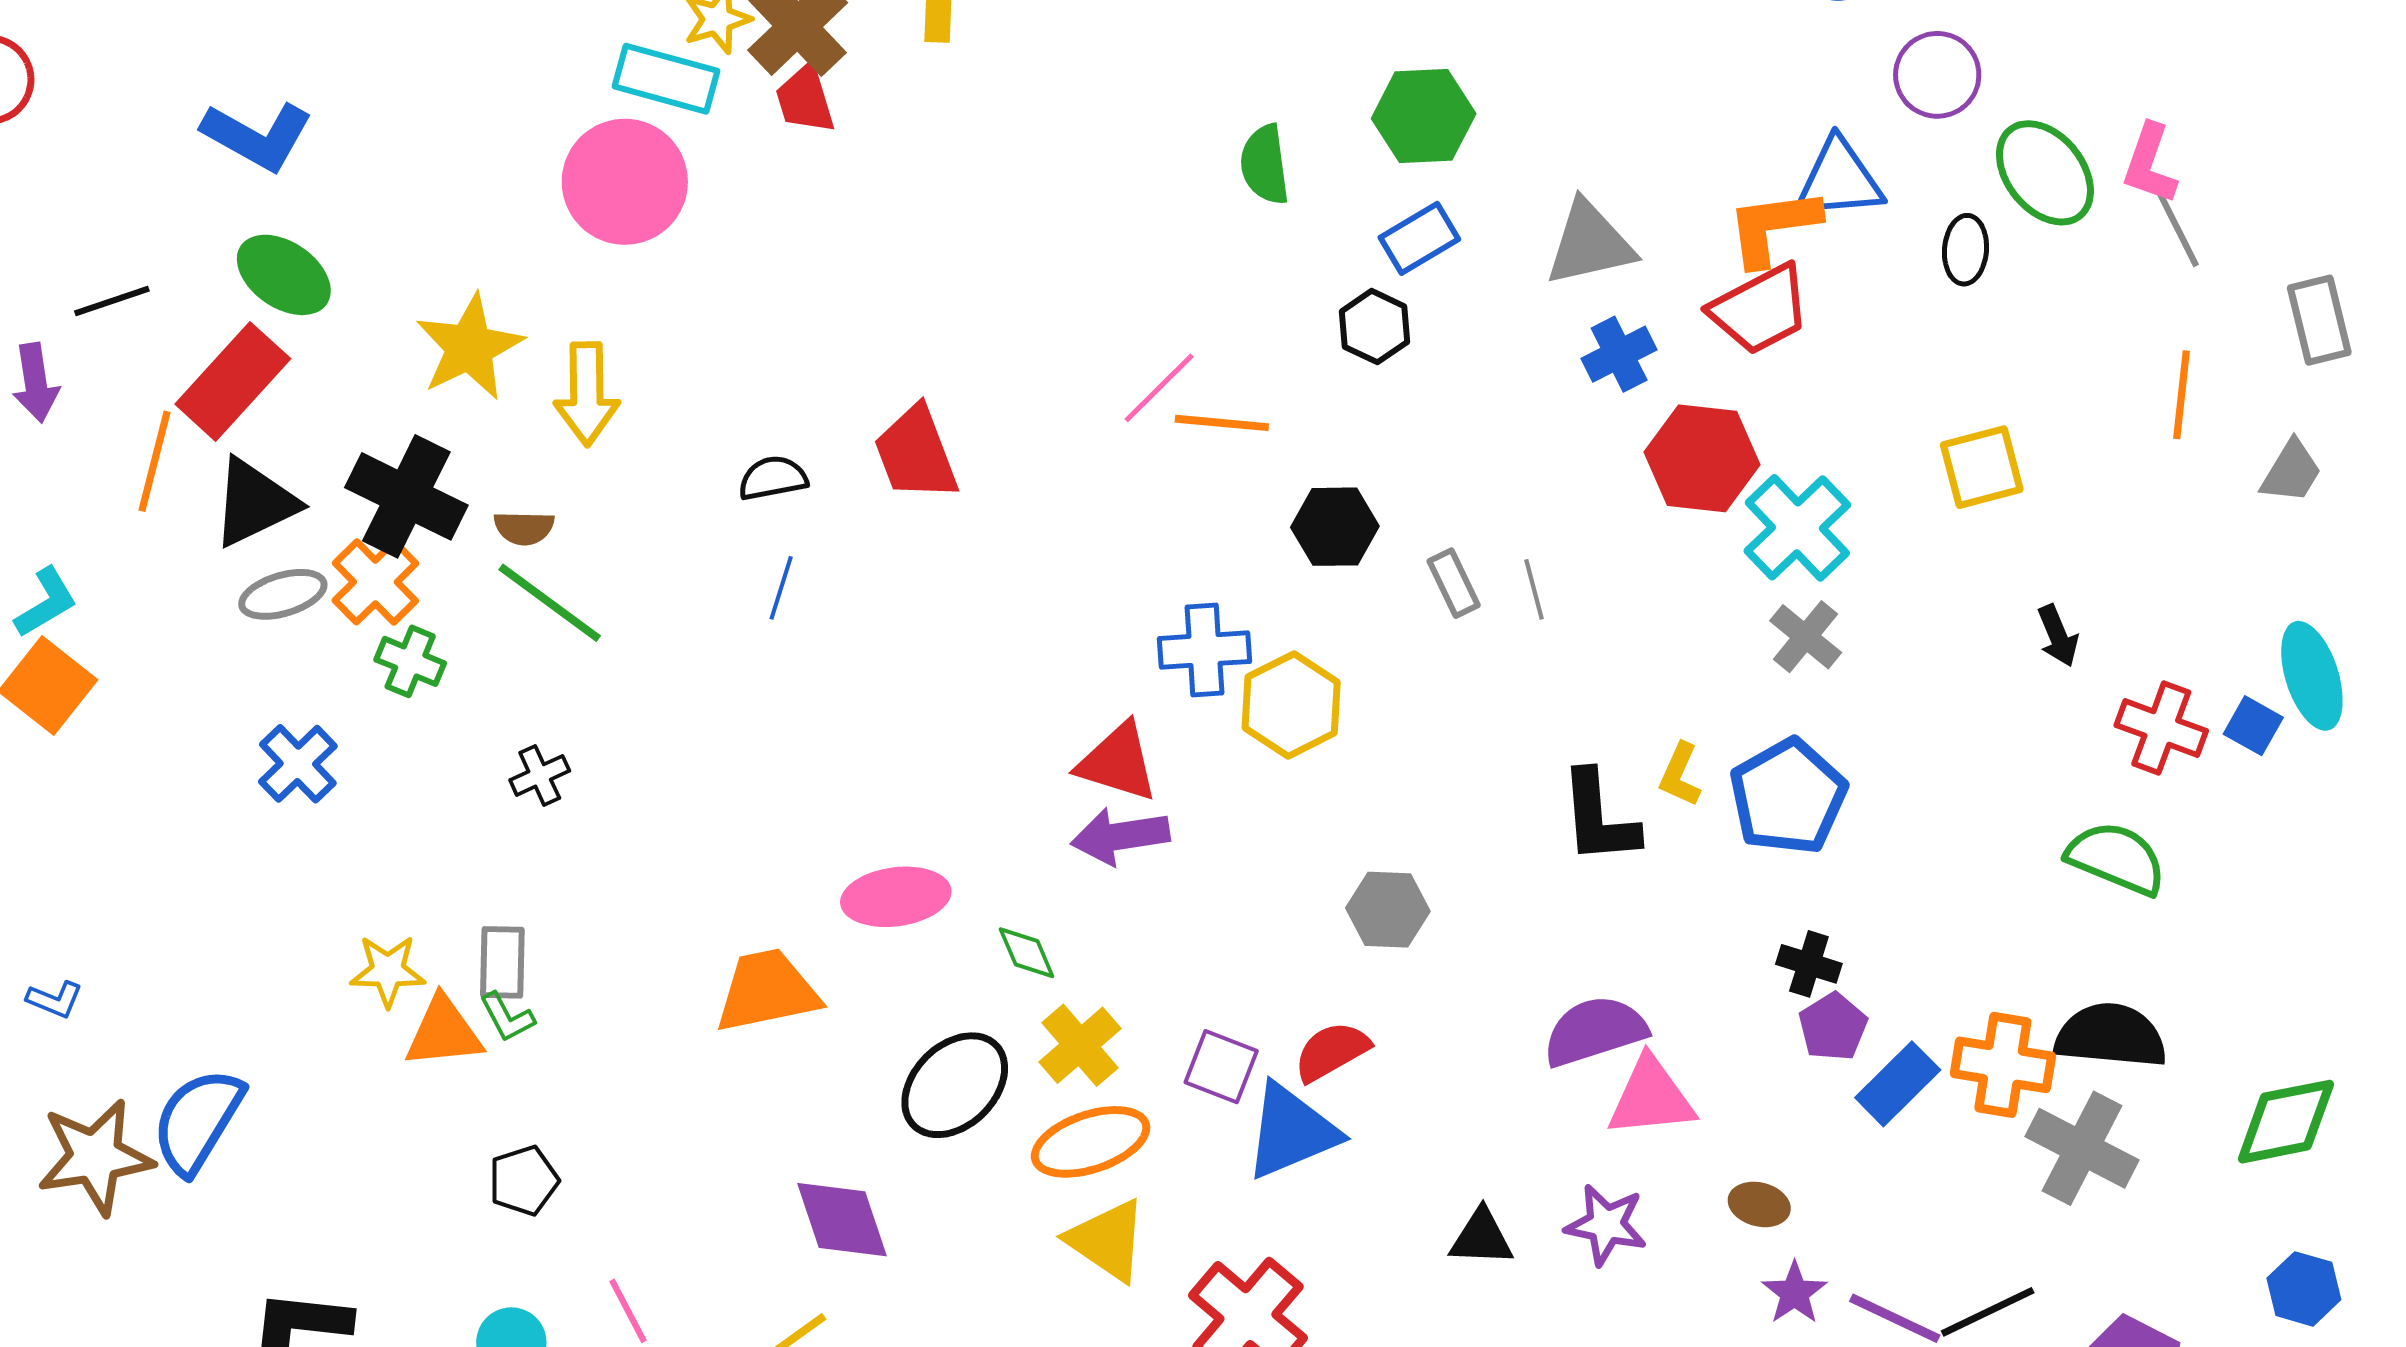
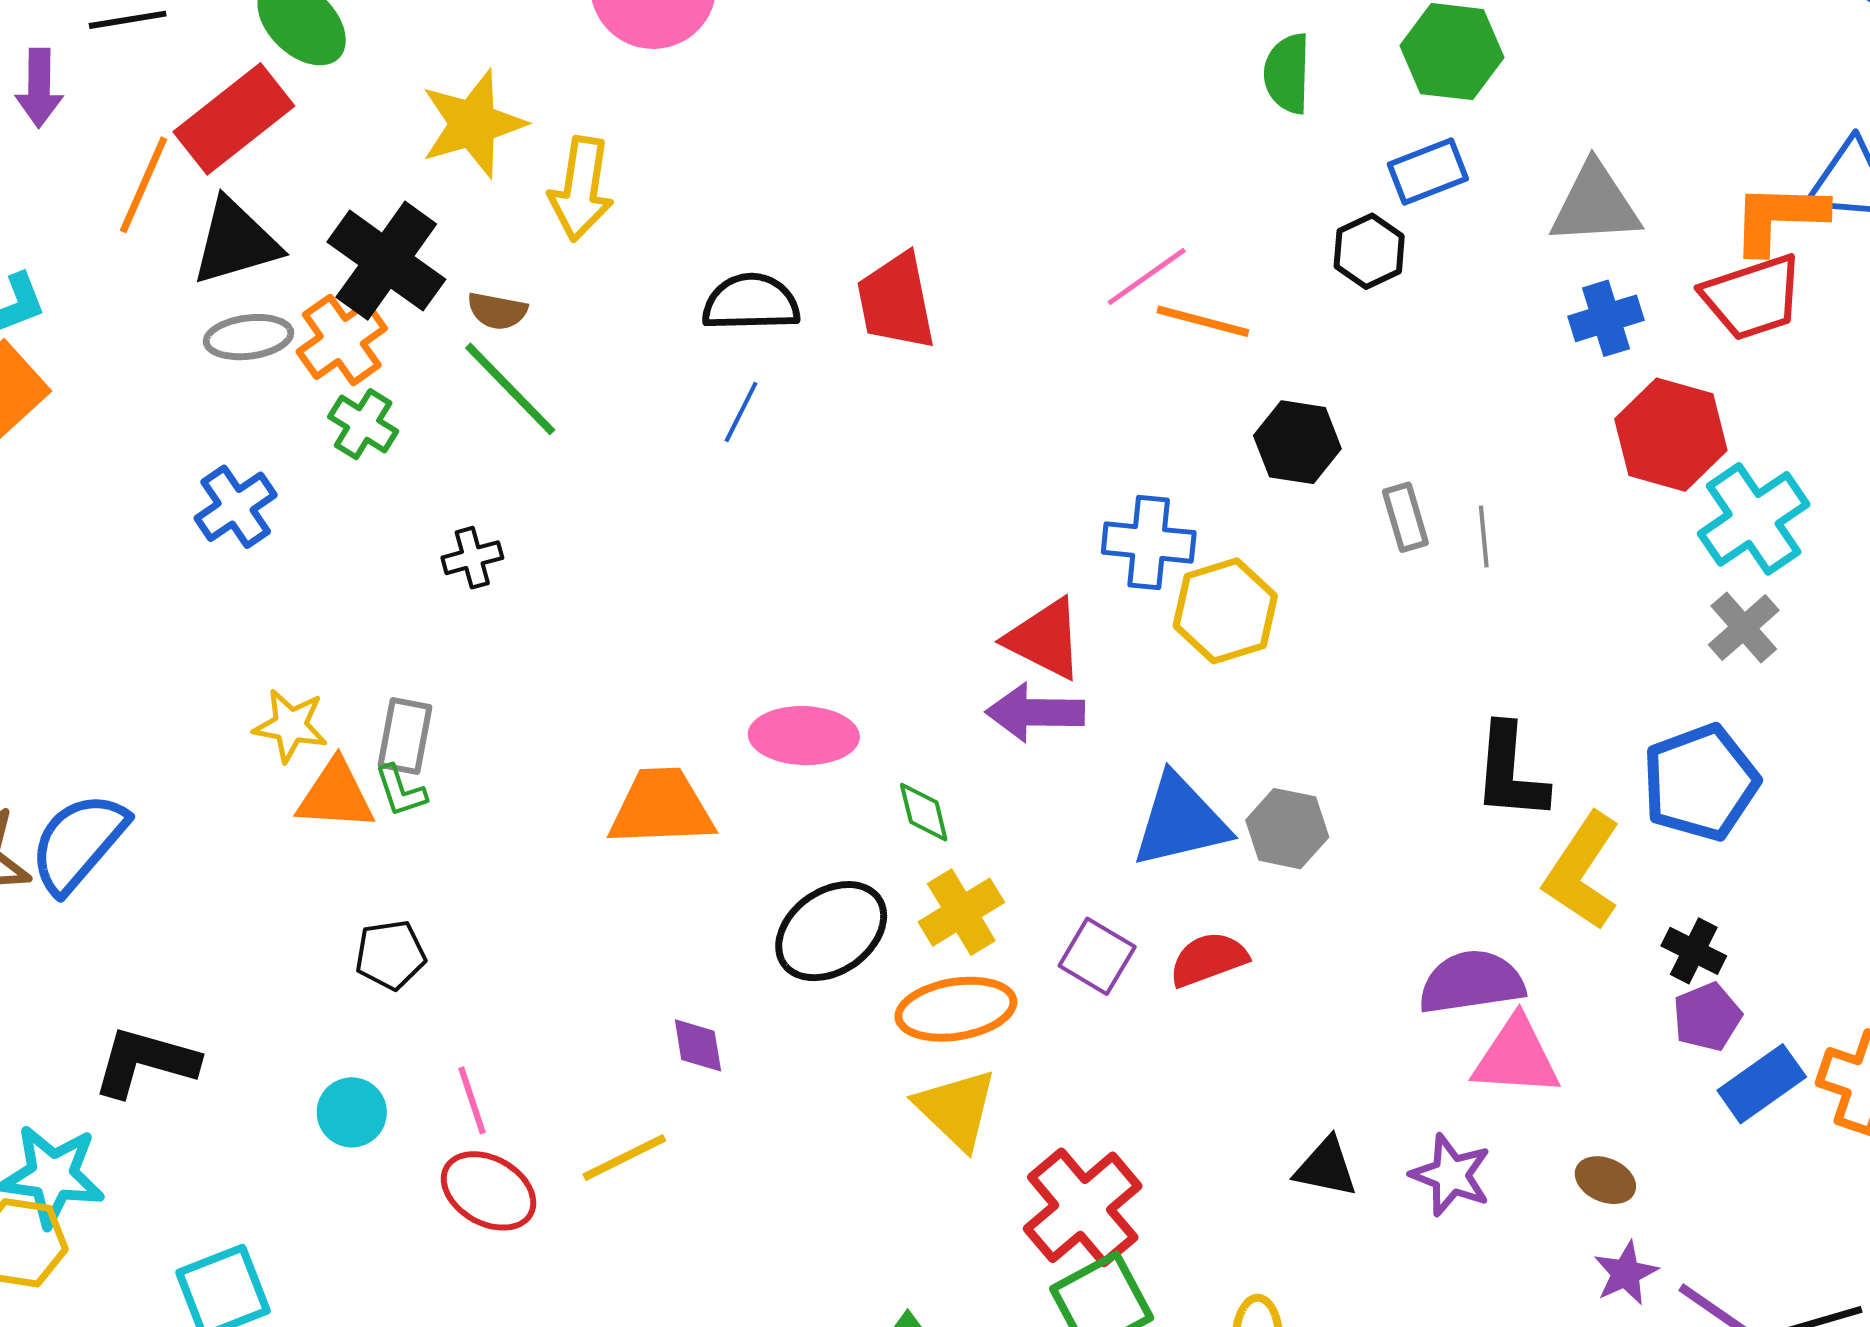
black semicircle: (773, 478) -> (751, 302), size x1.4
yellow L-shape: (1680, 775) -> (1582, 871), moved, size x1.8
blue triangle: (1291, 1131) -> (1180, 821), moved
purple diamond: (842, 1220) -> (698, 1045), size x0.6

